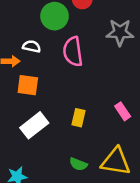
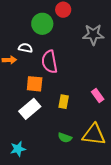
pink semicircle: (73, 52) -> (49, 62), moved
orange square: (28, 85) -> (35, 84), moved

